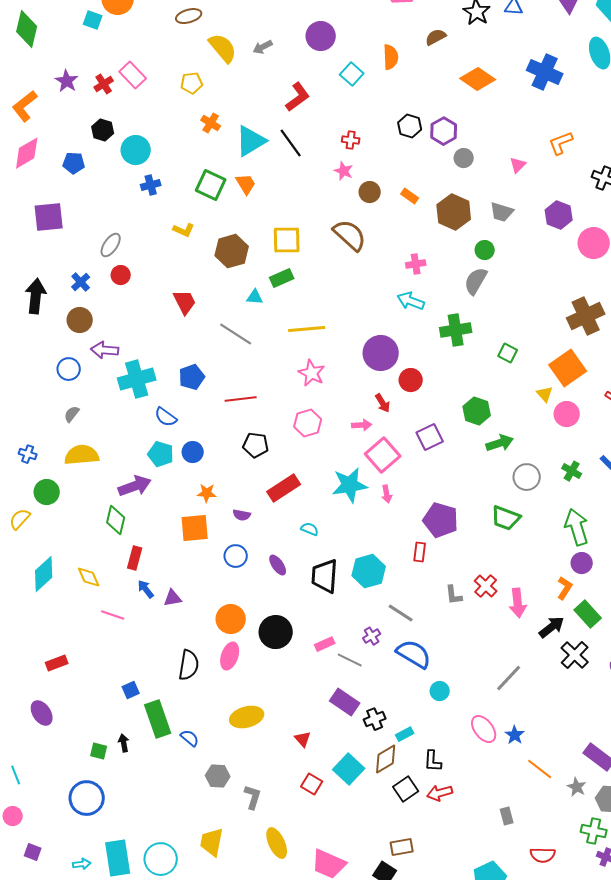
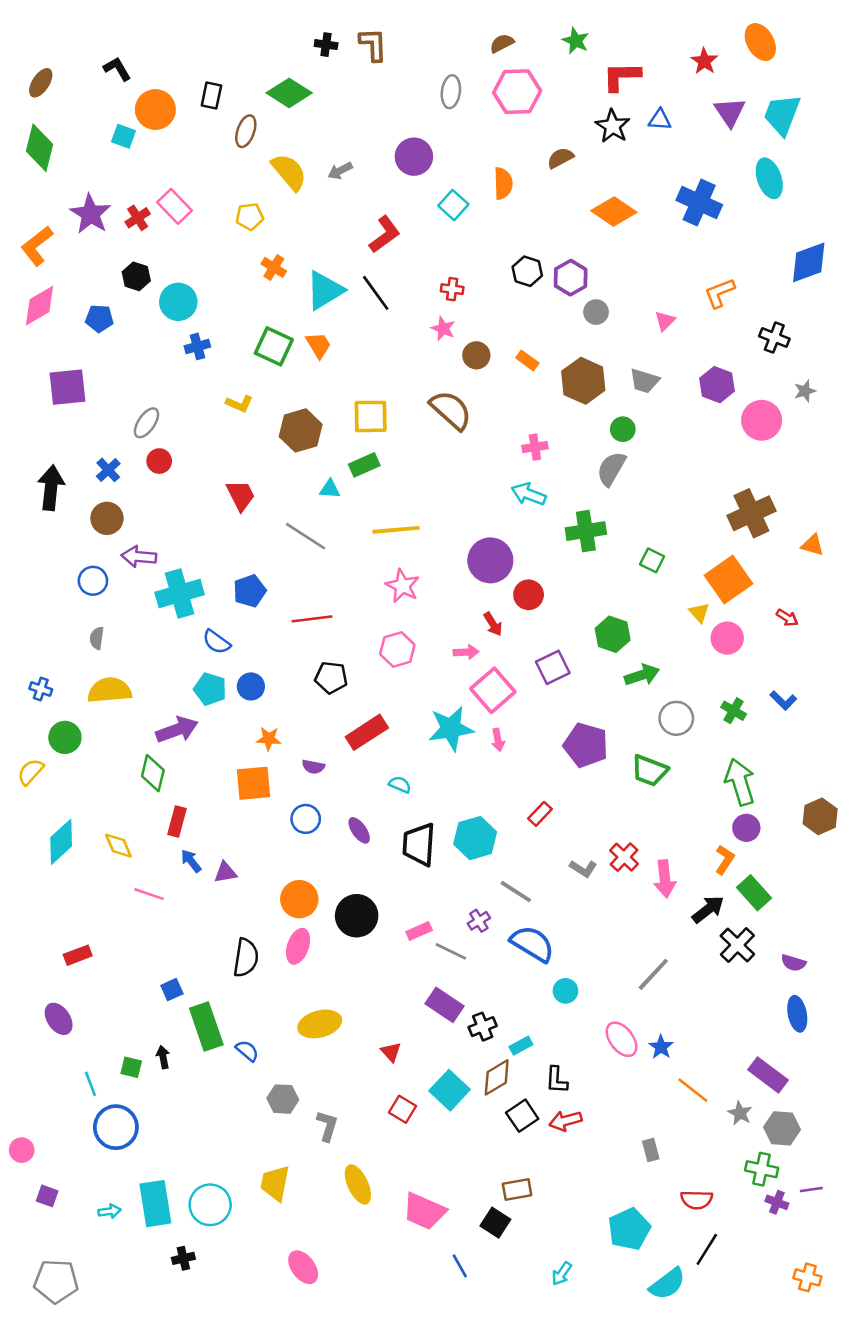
brown ellipse: (189, 16) -> (246, 131), turned -55
purple star: (67, 81) -> (90, 214), size x1.4
gray semicircle: (72, 414) -> (97, 638), turned -30
purple pentagon: (441, 520) -> (586, 745), moved
red rectangle: (420, 552) -> (540, 814), turned 36
gray L-shape: (454, 595) -> (583, 869), turned -50
cyan line: (16, 775) -> (90, 1084), moved

